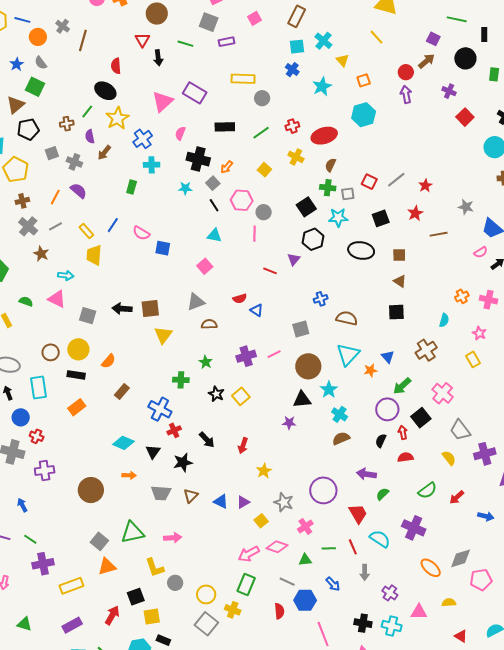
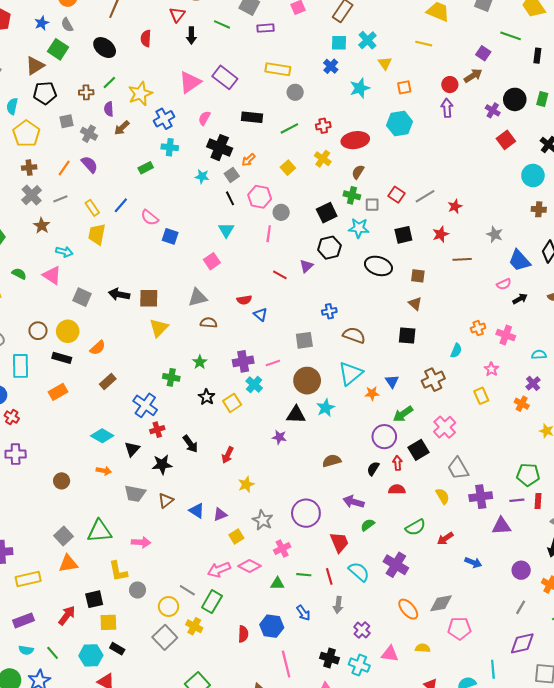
yellow line: (376, 37) -> (424, 44), turned -42
black circle: (465, 58) -> (515, 99), moved
black ellipse: (105, 91) -> (105, 48), moved
green rectangle: (132, 187) -> (146, 168), turned 40
cyan triangle: (214, 236) -> (226, 230), turned 42
cyan cross: (340, 414) -> (254, 385), moved
brown circle: (91, 490) -> (62, 481), size x0.6
gray line: (287, 582) -> (187, 590), moved

